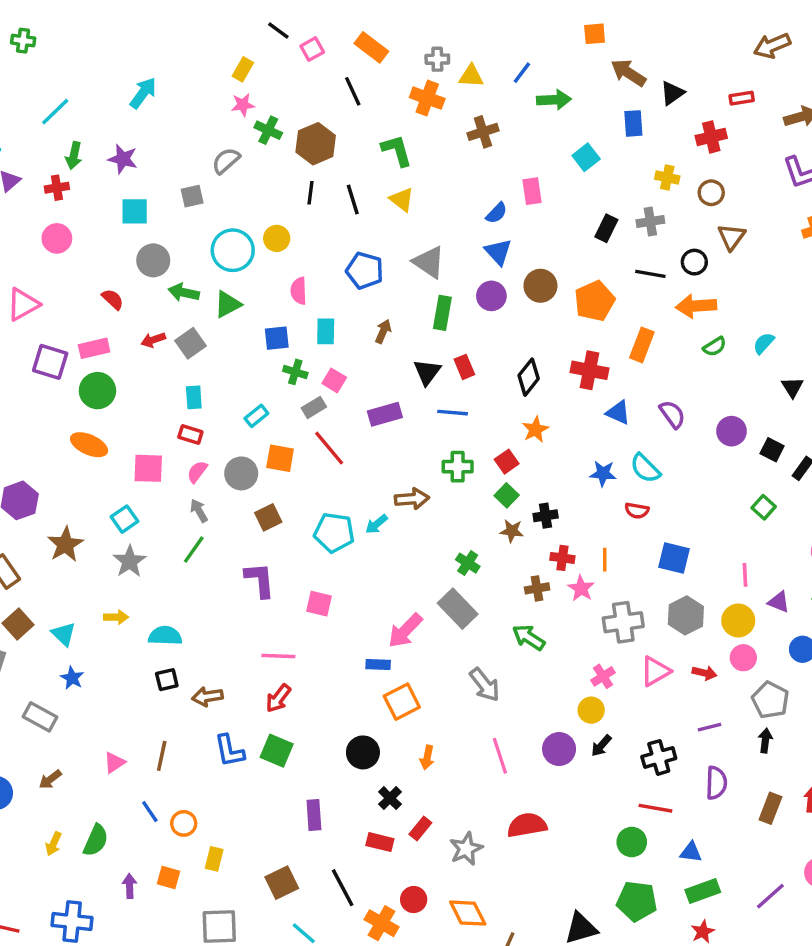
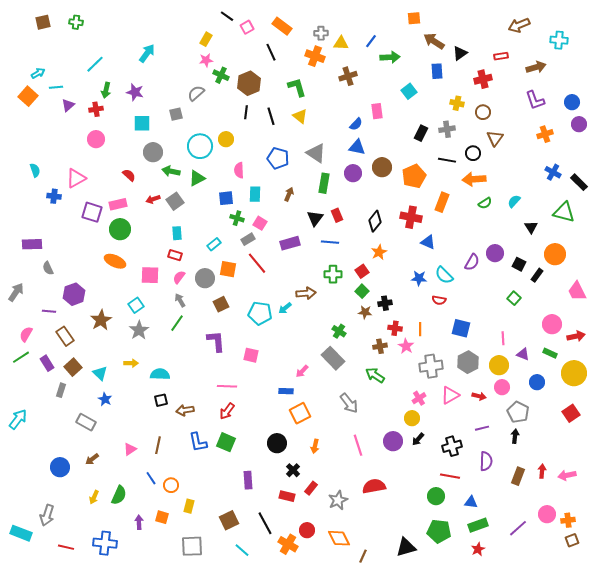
blue triangle: (498, 252) -> (357, 147), turned -36
purple semicircle: (672, 414) -> (472, 262), moved, turned 66
pink arrow: (405, 631) -> (302, 371), size x0.6

